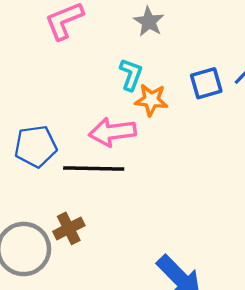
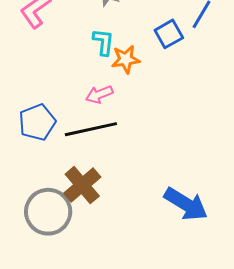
pink arrow: (112, 132) -> (99, 94), size x0.7
brown cross: (69, 228) -> (82, 185), size x1.4

